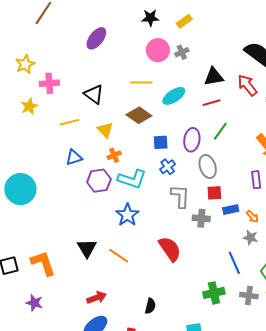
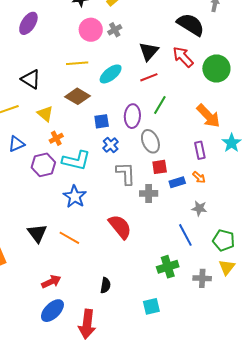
black triangle: (214, 77) -> (149, 51), turned -35
orange arrow: (252, 217) -> (199, 177), moved
gray cross: (249, 296) -> (202, 278), moved

